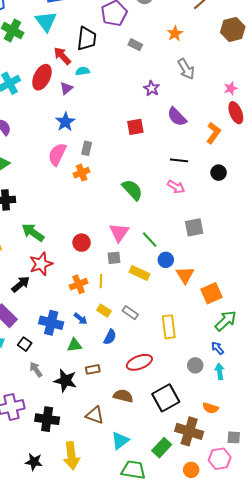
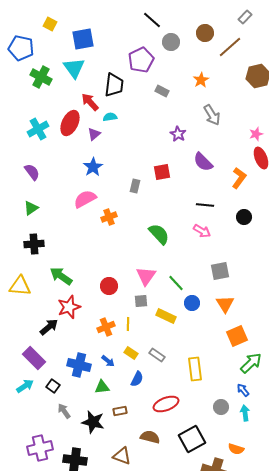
gray rectangle: (87, 148) -> (135, 186), moved
pink semicircle: (57, 154) -> (85, 199), turned 35
orange triangle: (185, 275) -> (225, 304), moved

